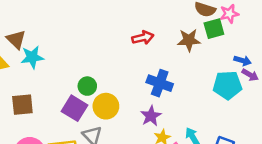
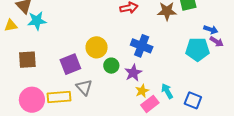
green circle: (87, 86) -> (111, 66), moved
yellow circle: (106, 106) -> (97, 47), moved
purple square: (75, 108) -> (70, 64), turned 35

